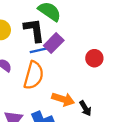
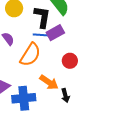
red circle: (94, 58) -> (70, 61), moved

